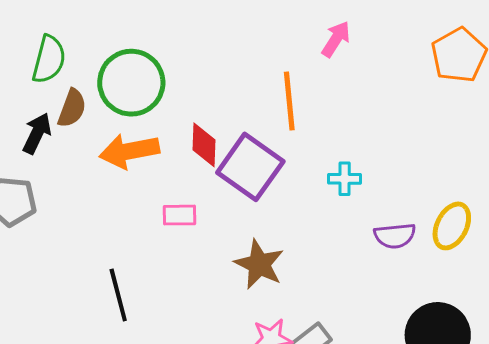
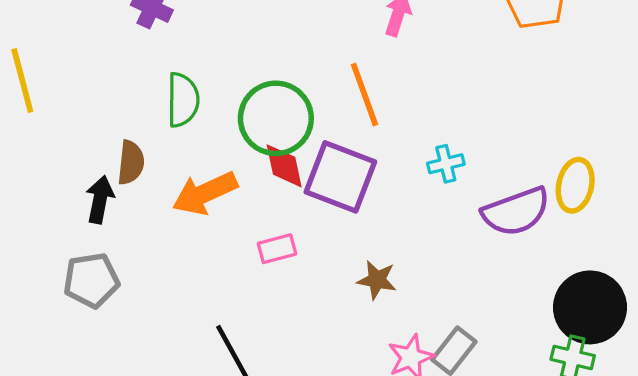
green semicircle: (49, 59) -> (183, 100), moved
green circle: (131, 83) -> (276, 118), moved
purple semicircle: (395, 236) -> (516, 212), size x1.5
brown star: (259, 264) -> (377, 280), size x0.7

